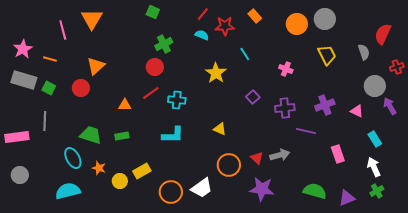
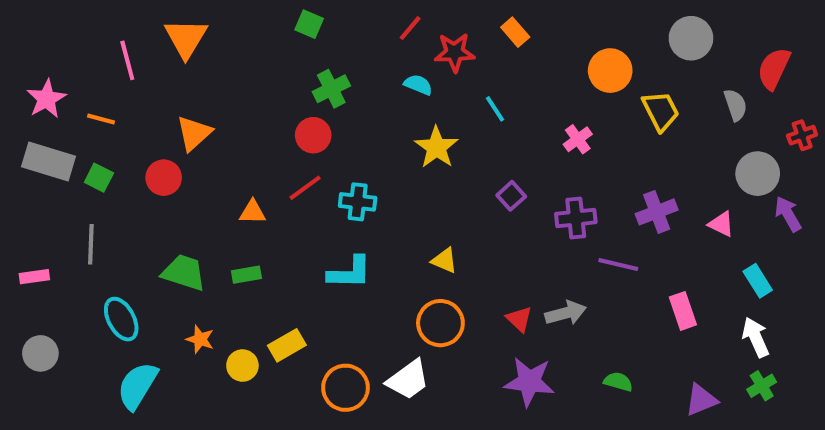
gray circle: (325, 19) -> (691, 38), moved
orange circle: (297, 24) -> (610, 71), moved
cyan semicircle: (202, 35) -> (418, 85), moved
pink cross: (286, 69) -> (578, 139), turned 32
pink rectangle: (17, 137) -> (34, 277), size x0.6
cyan ellipse: (73, 158) -> (121, 319), moved
orange circle: (229, 165) -> (440, 323), moved
cyan semicircle: (68, 191) -> (137, 386), turned -45
green semicircle: (315, 191) -> (618, 382), moved, size x0.6

